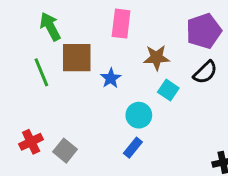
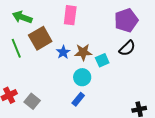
green arrow: (50, 27) -> (22, 17), turned -42
brown square: (77, 58) -> (40, 38), turned -30
brown star: (157, 58) -> (83, 52), moved
cyan square: (168, 90) -> (102, 60), turned 32

